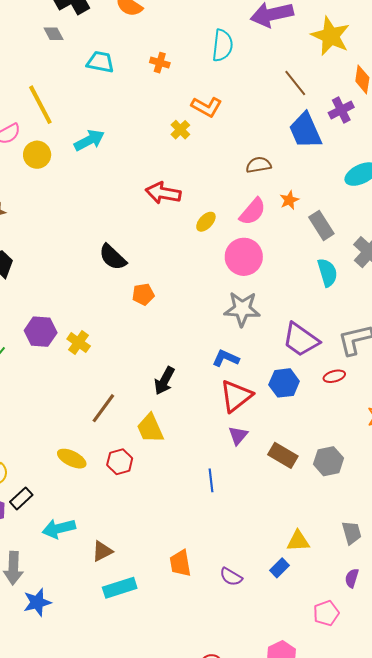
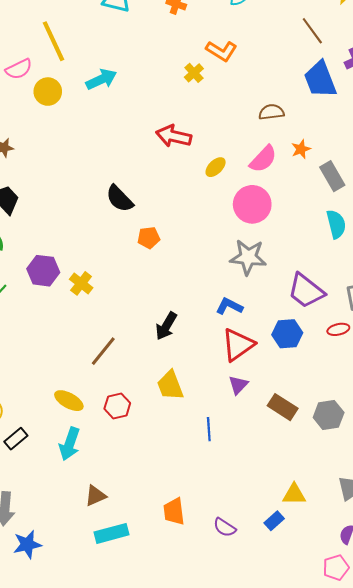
yellow trapezoid: (150, 428) -> (170, 385), moved
cyan arrow: (59, 528) -> (70, 444), moved, turned -60
pink pentagon: (326, 613) -> (336, 567), moved

